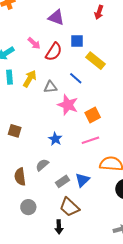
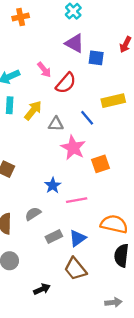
blue square: (77, 41) -> (96, 58), moved
yellow rectangle: (96, 61) -> (113, 101), turned -60
pink line: (90, 140) -> (77, 200), moved
brown trapezoid: (69, 207) -> (75, 269), moved
black arrow: (59, 227) -> (42, 289), turned -120

